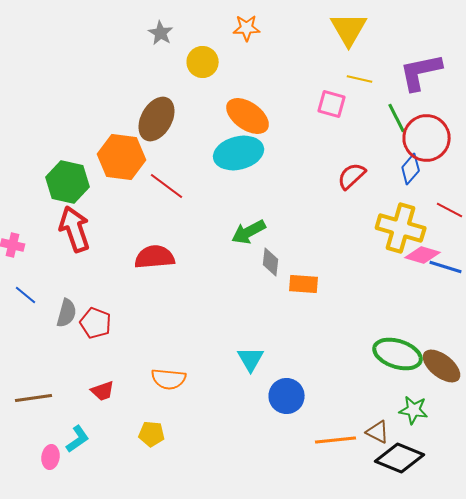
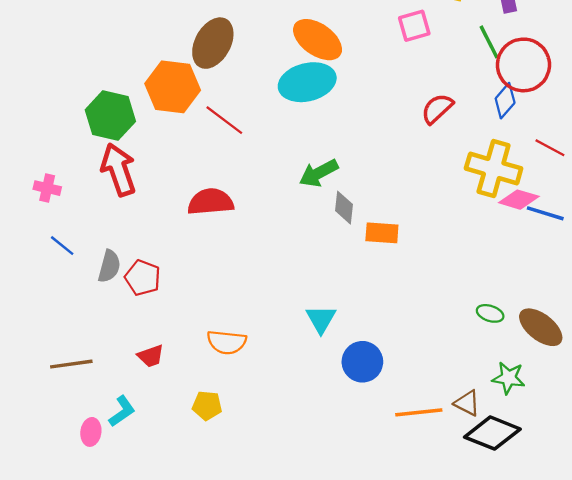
pink square: (332, 104) -> (414, 26), turned -32
green ellipse: (398, 354) -> (490, 313), size x0.5

